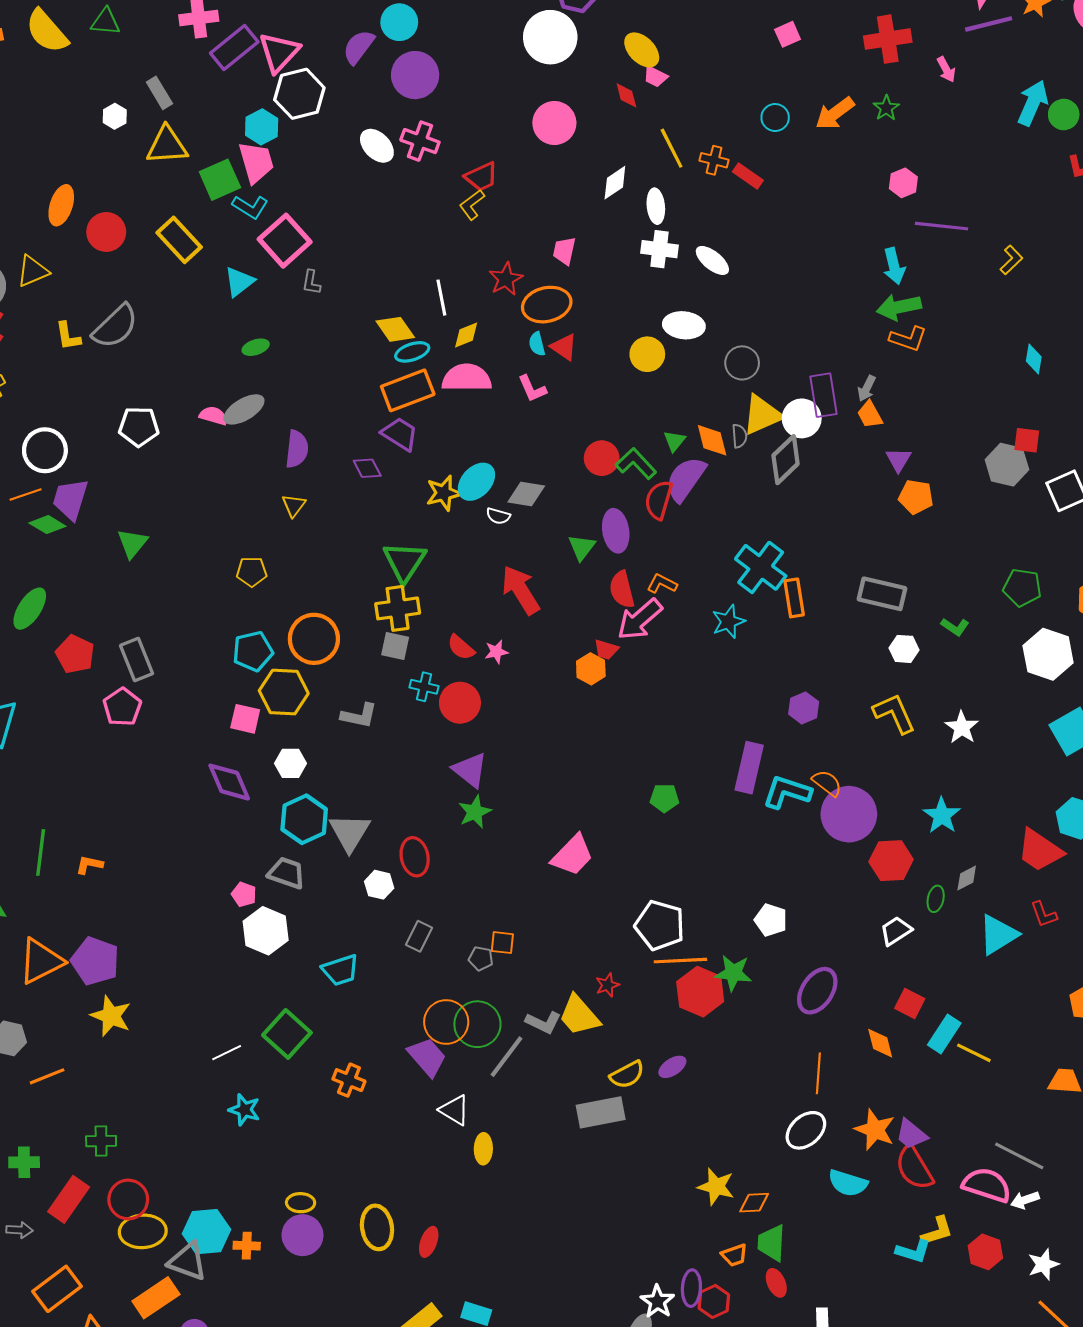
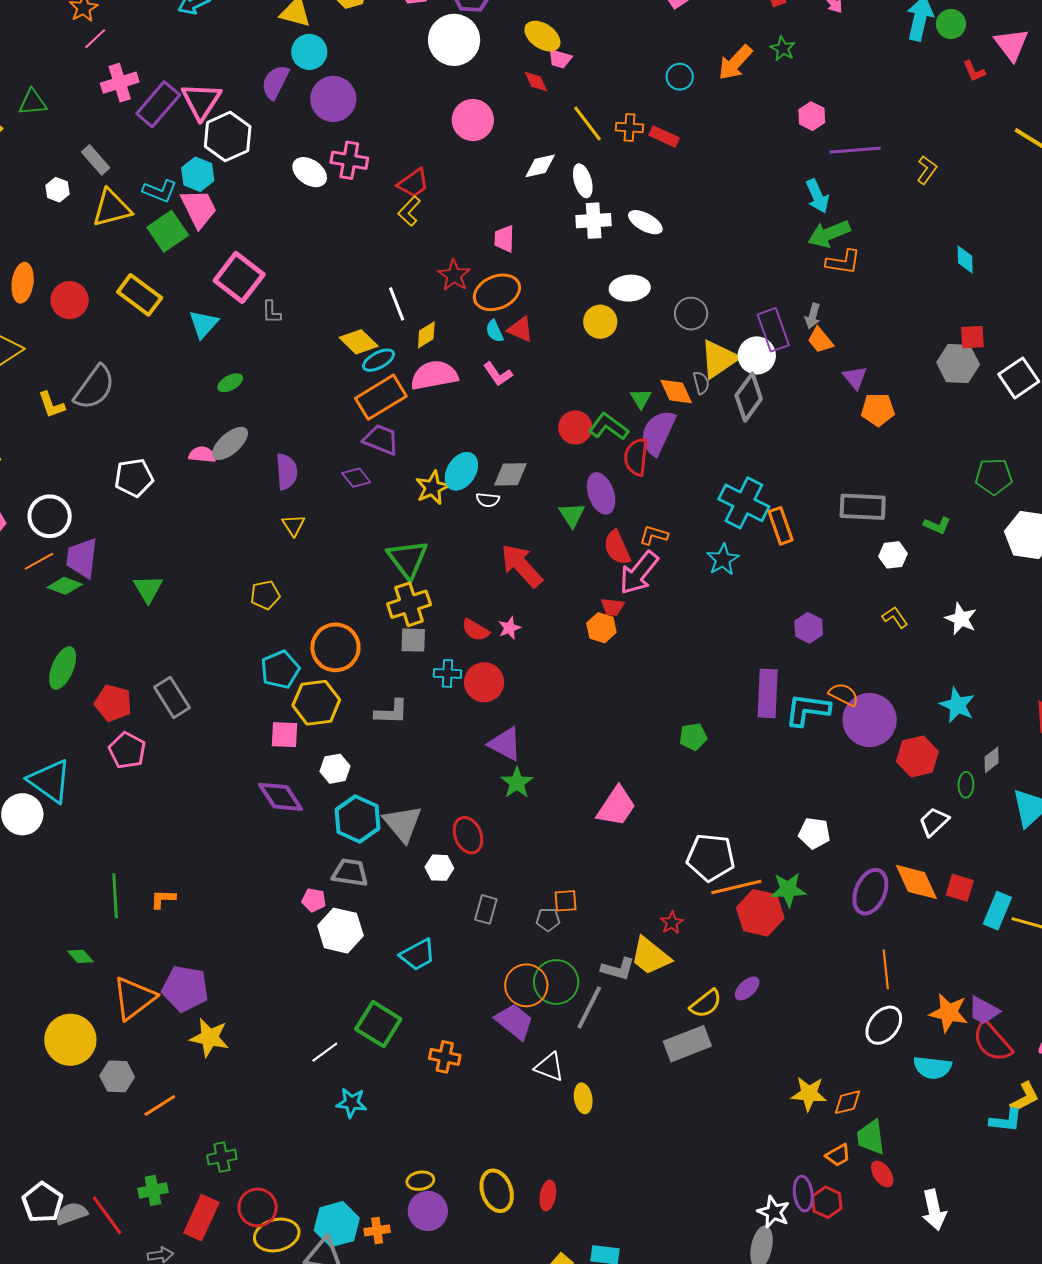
white diamond: (615, 183) -> (540, 166), turned 32
cyan L-shape: (250, 207) -> (160, 191), moved
pink pentagon: (122, 707) -> (127, 750), moved
yellow L-shape: (894, 713) -> (895, 617), size x0.6
orange diamond: (880, 1043) -> (916, 882), moved, size x1.5

